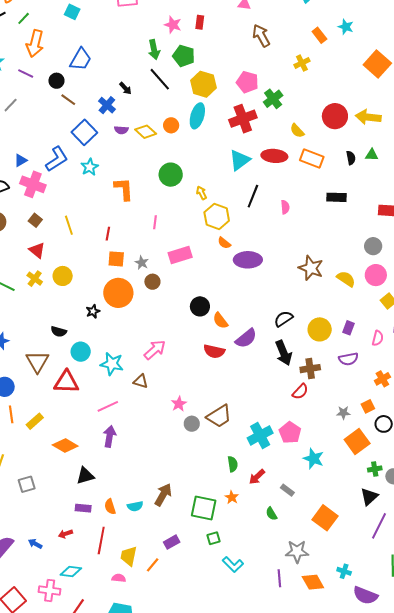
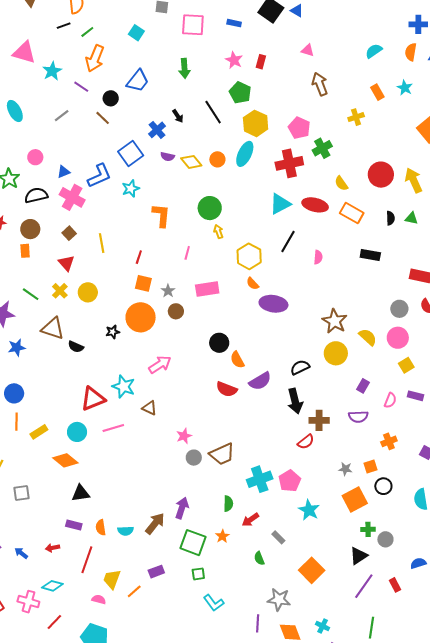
green arrow: (154, 50) -> (184, 68), moved
brown line: (68, 100) -> (103, 118), moved
yellow arrow: (368, 117) -> (414, 180), turned 50
yellow arrow: (201, 193) -> (218, 232), moved
yellow circle: (320, 329) -> (336, 353), moved
pink arrow: (155, 350) -> (160, 364), moved
cyan circle: (81, 352) -> (77, 432), moved
brown triangle: (37, 362) -> (53, 328), moved, turned -50
red triangle: (66, 382) -> (93, 399), moved, turned -32
purple arrow: (110, 436) -> (182, 508), moved

